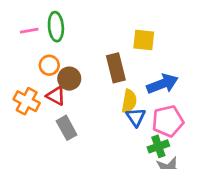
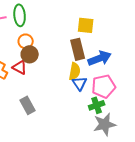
orange circle: (49, 65) -> (26, 41), moved
brown rectangle: (116, 68) -> (78, 49), moved
gray rectangle: (67, 128) -> (28, 105), moved

